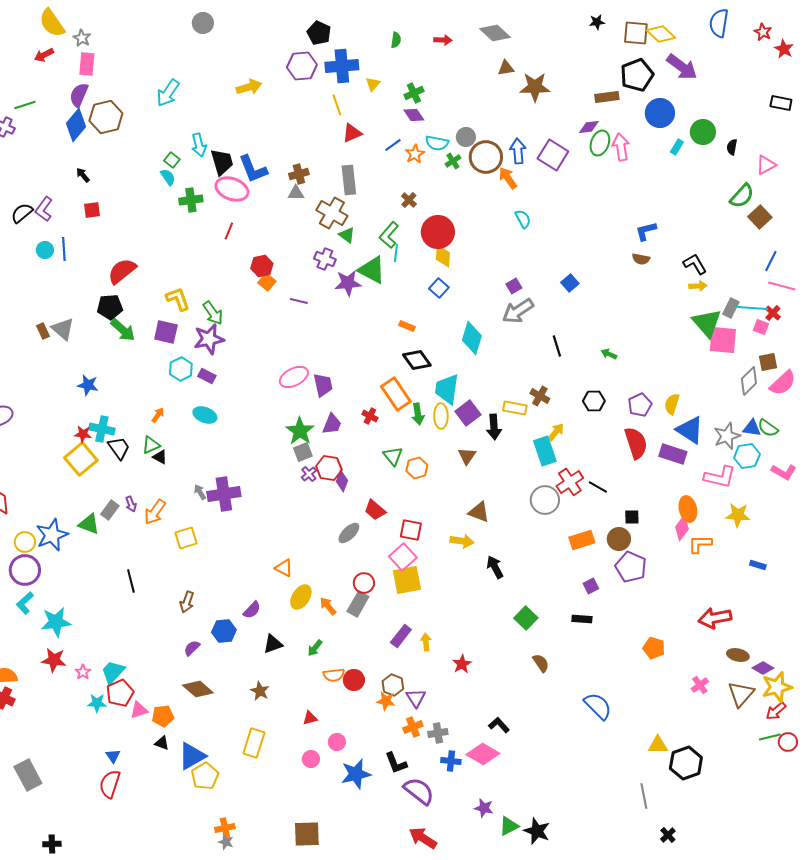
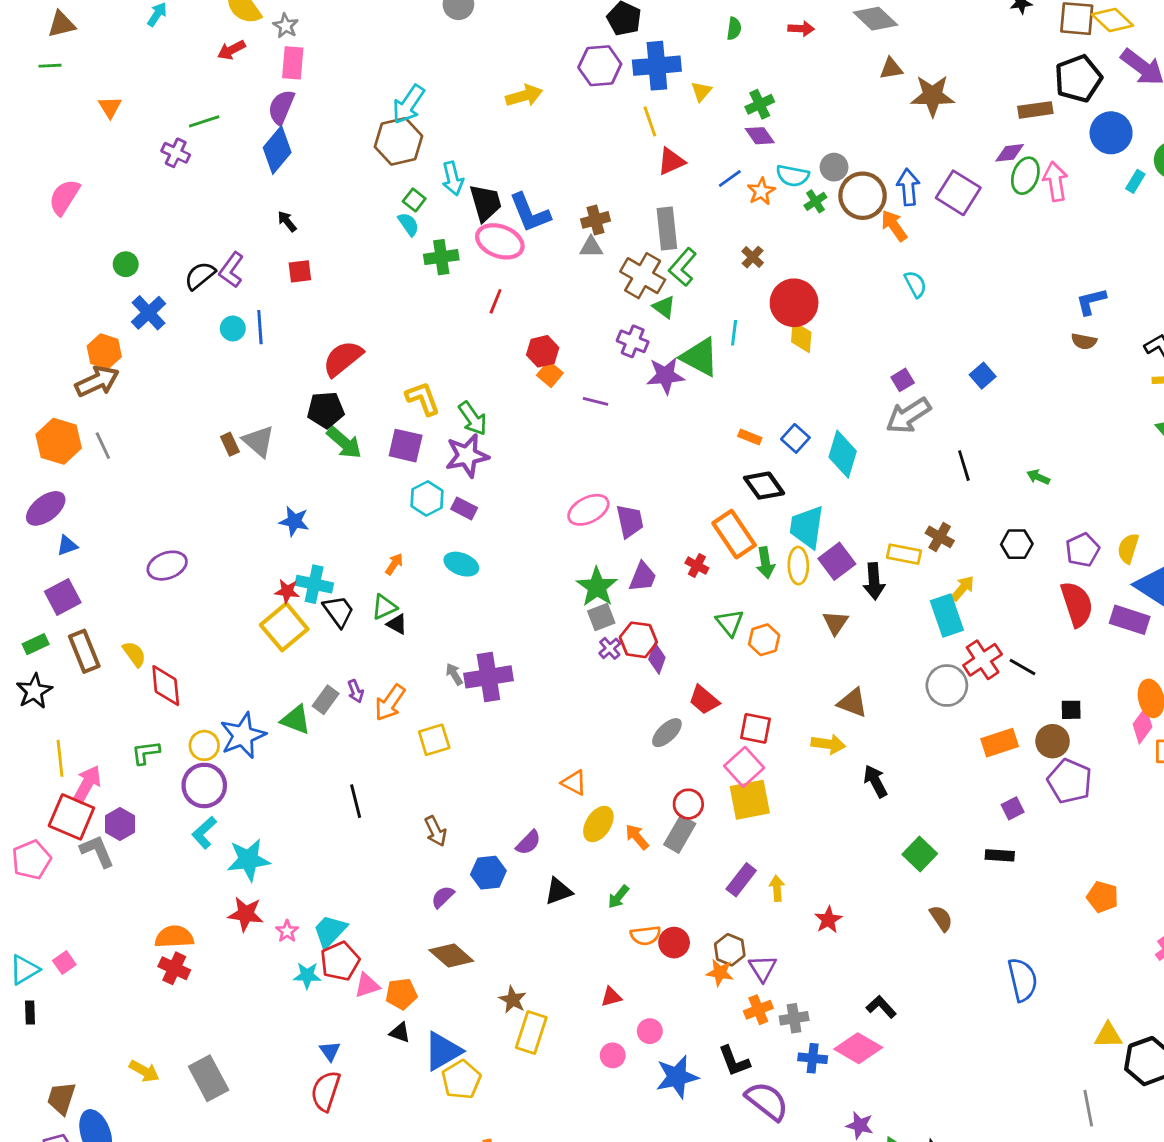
brown hexagon: (106, 117) -> (398, 141), moved
green L-shape: (389, 235) -> (683, 267), moved
blue square: (439, 288) -> (795, 438), moved
brown arrow: (187, 602) -> (436, 831), turned -45
brown star: (260, 691) -> (513, 1000), moved
blue semicircle: (598, 706) -> (1023, 980), turned 32

